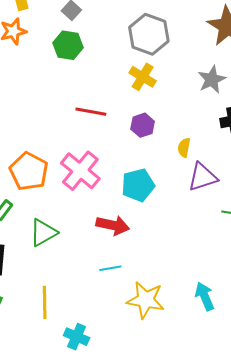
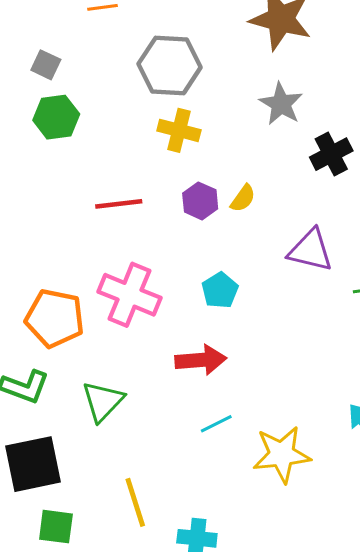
yellow semicircle: (184, 148) -> (243, 198), moved, turned -138
purple triangle: (203, 177) -> (310, 250), turned 48
cyan pentagon: (138, 185) -> (220, 290), size x0.7

